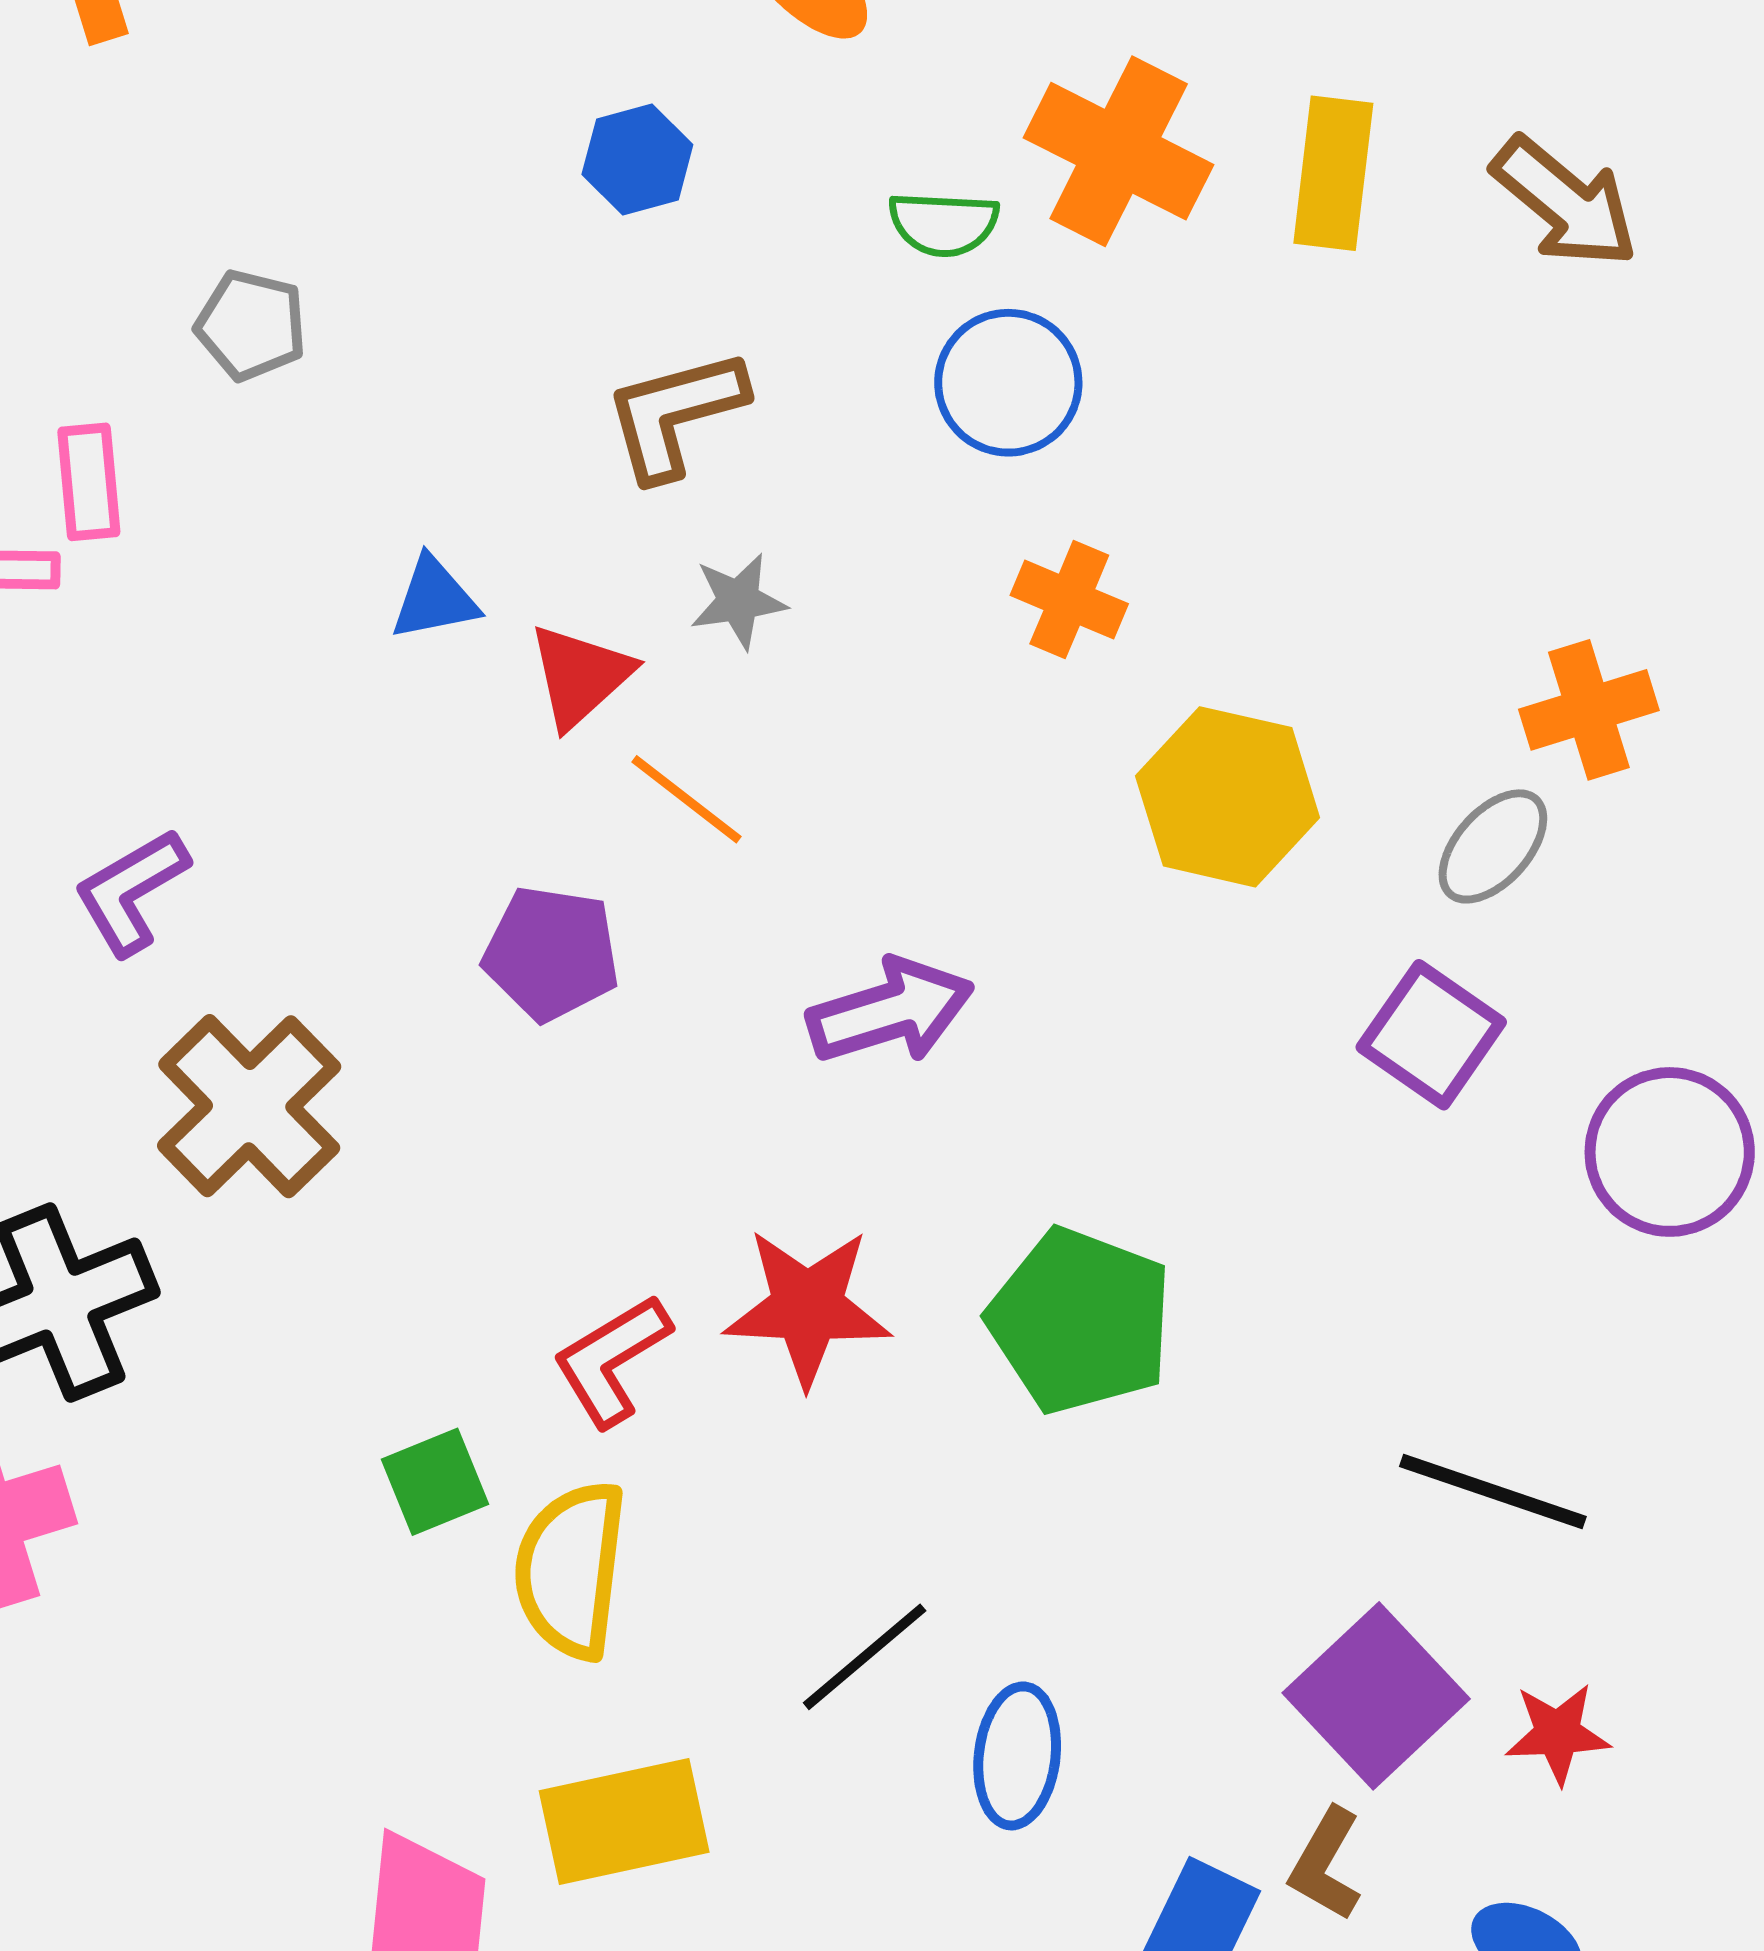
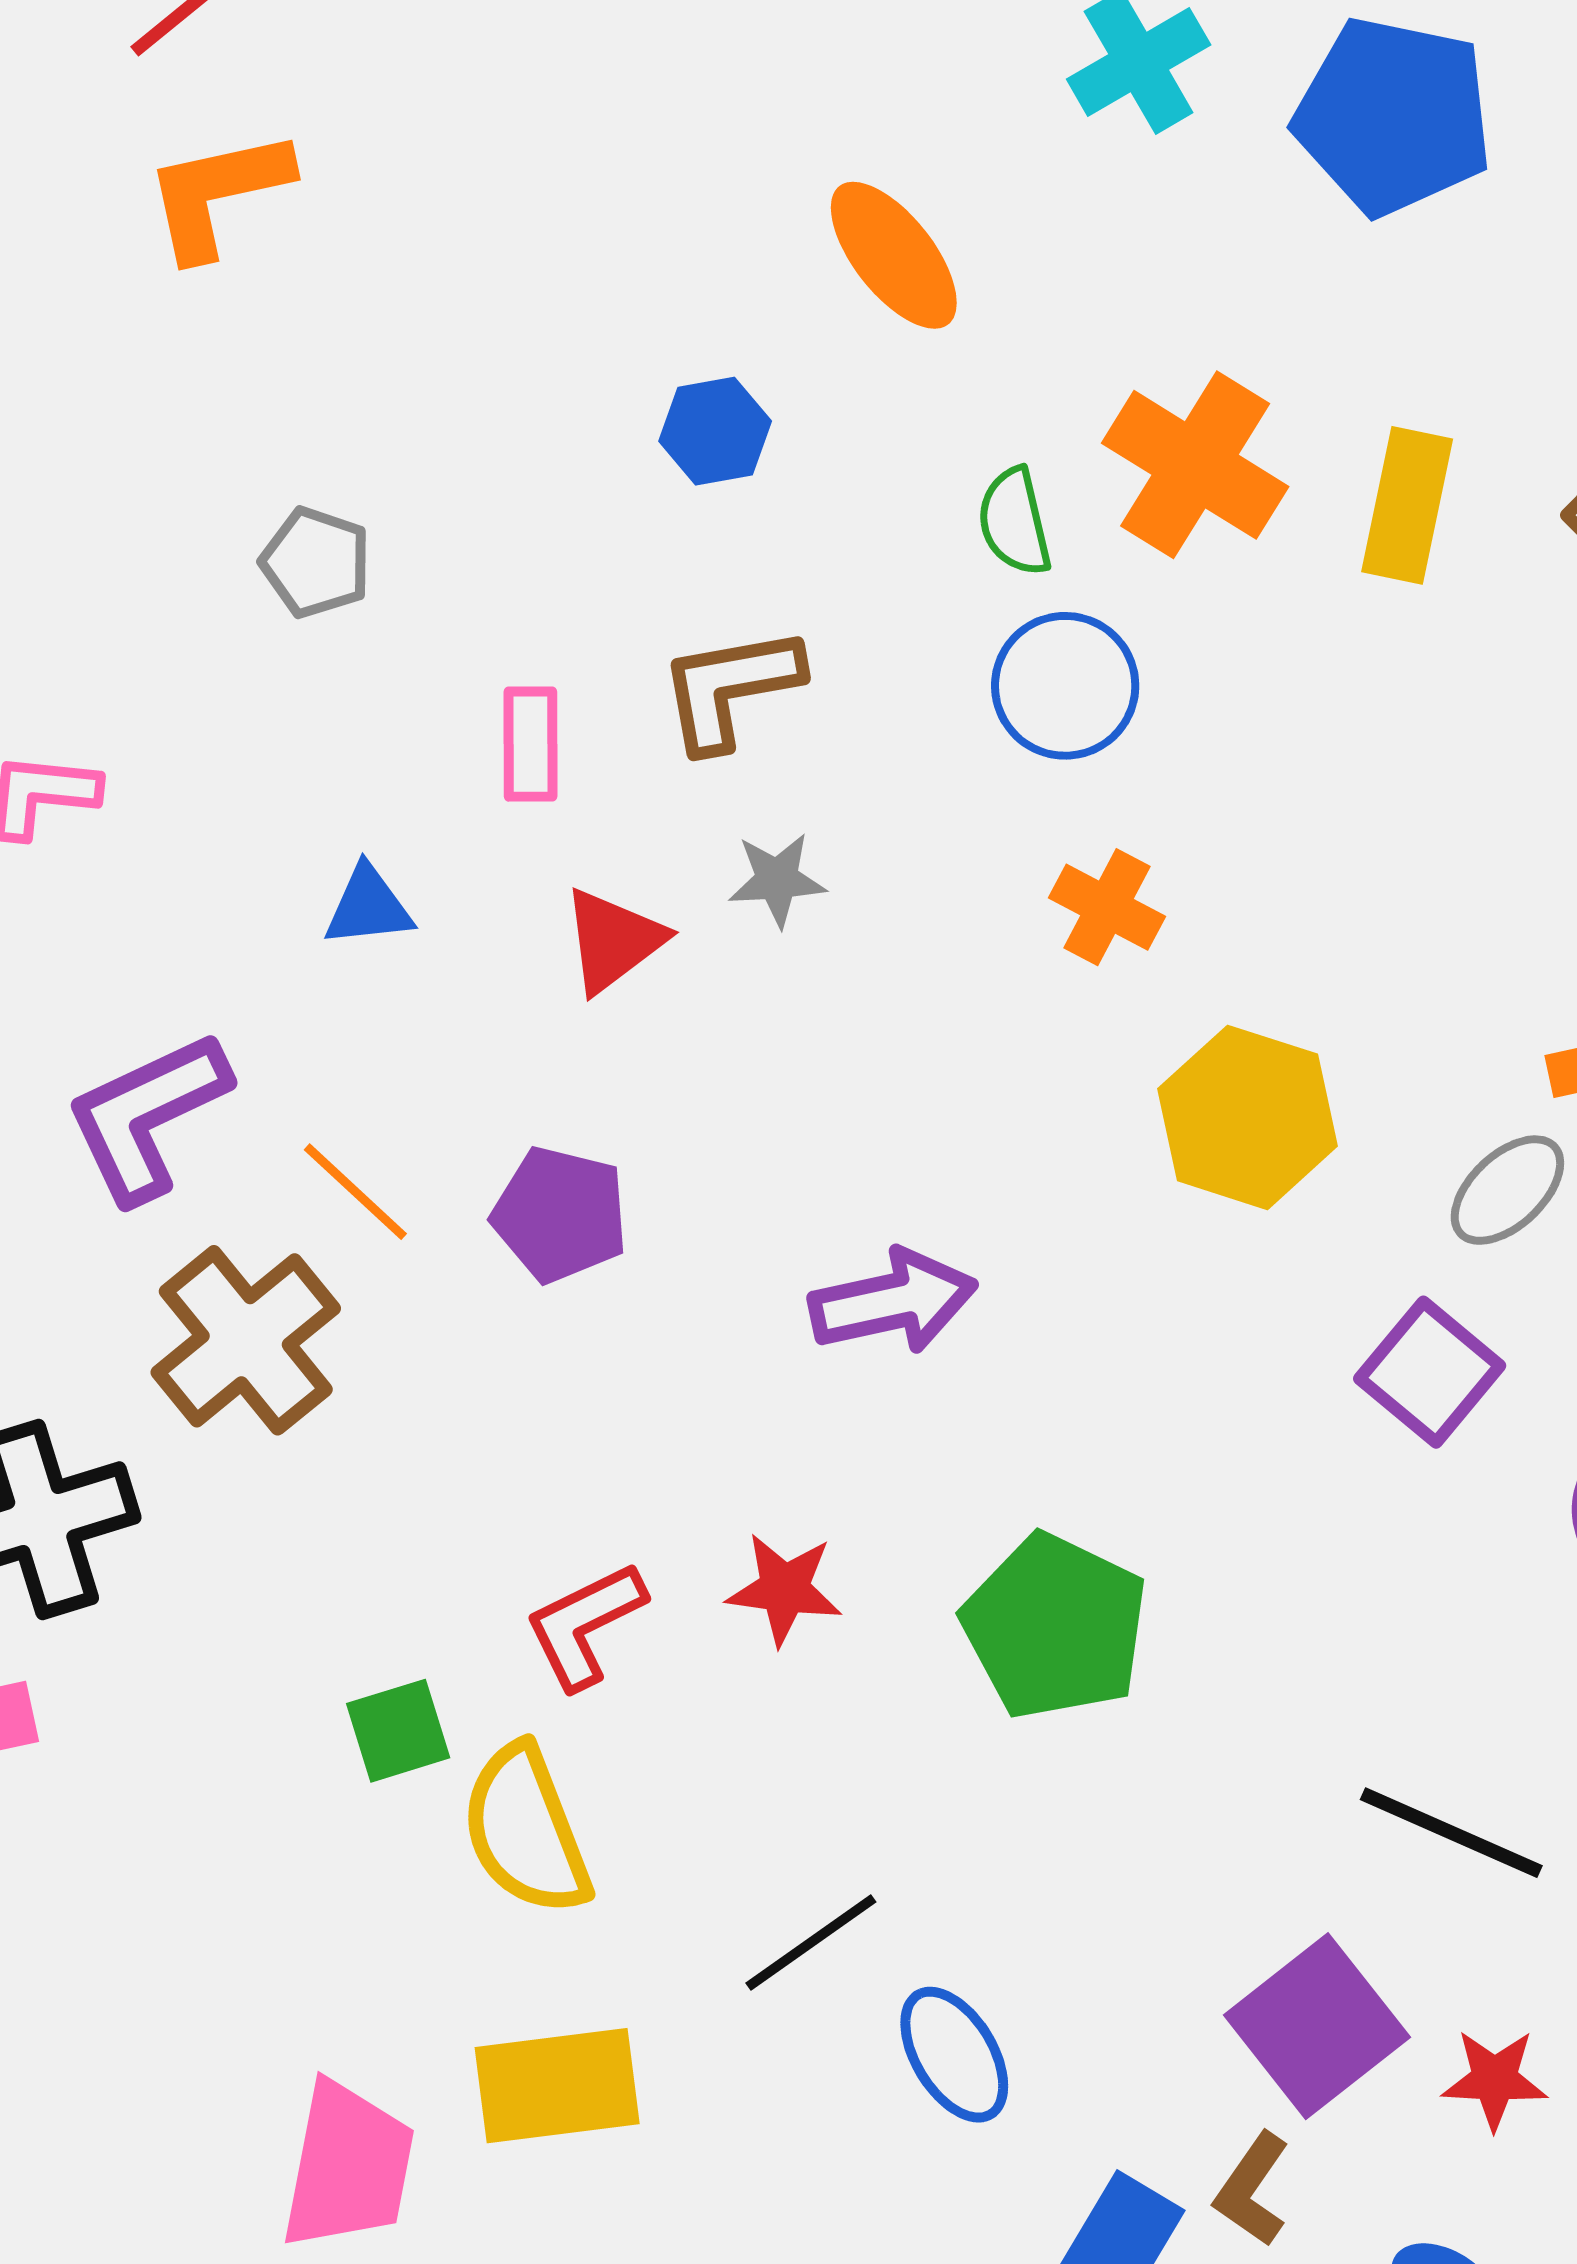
green semicircle: (944, 224) -> (1014, 522), turned 69
pink rectangle: (89, 482) -> (531, 744), moved
blue triangle: (434, 599) -> (368, 906), moved
orange line: (687, 799) -> (355, 1192), moved
purple L-shape: (131, 891) -> (147, 1116), size x1.4
red star: (807, 1307) -> (784, 1589), size x0.7
yellow semicircle: (571, 1570) -> (526, 1830), turned -33
blue ellipse: (1017, 1756) -> (954, 2055), turned -43

